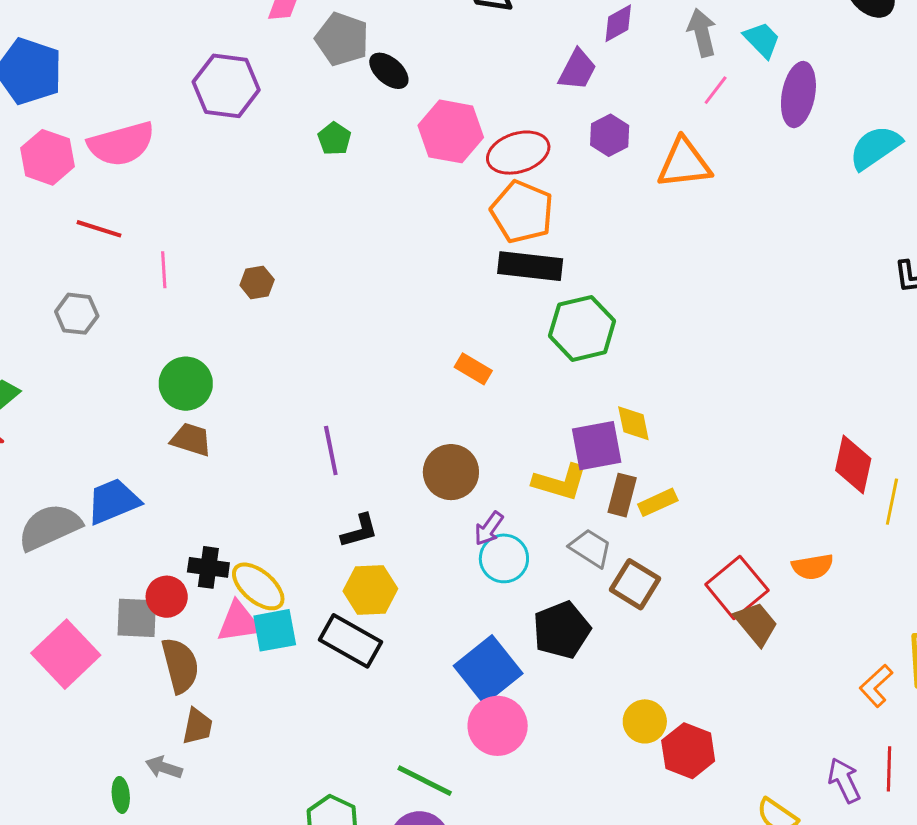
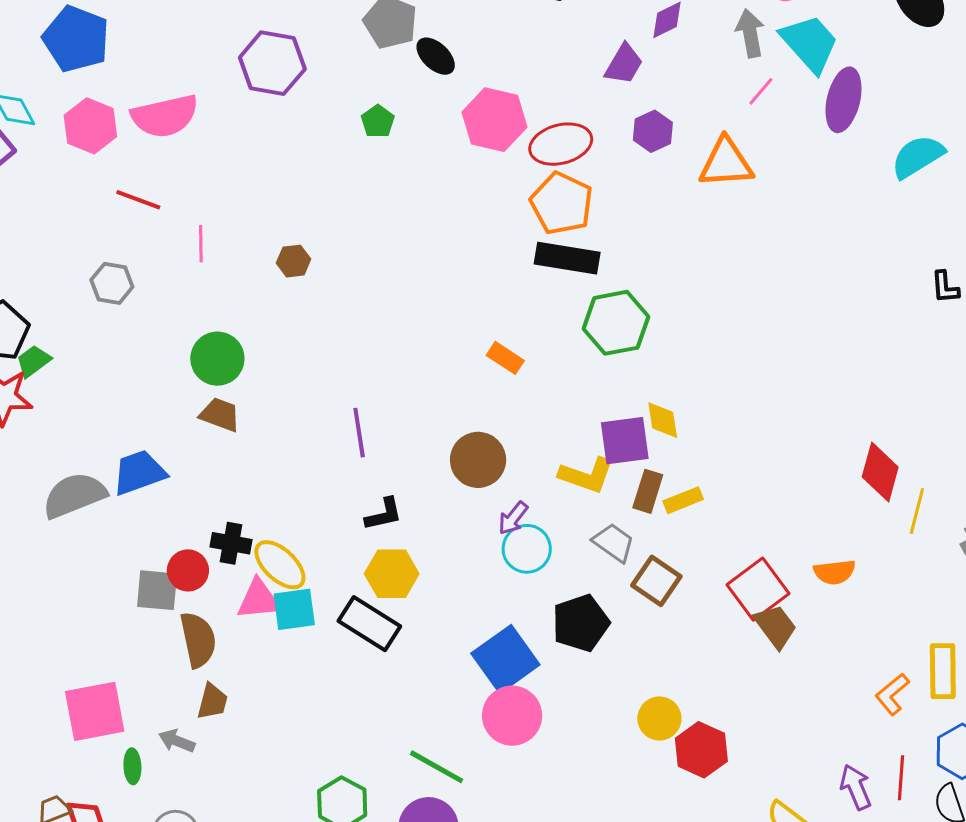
cyan trapezoid: (762, 40) -> (810, 43), size x1.6
pink square: (66, 654) -> (95, 711), moved, turned 30

